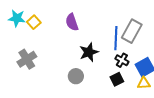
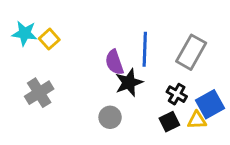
purple semicircle: (72, 22) -> (114, 62), moved
blue line: (116, 38) -> (145, 49), moved
yellow triangle: (144, 83) -> (197, 120), moved

